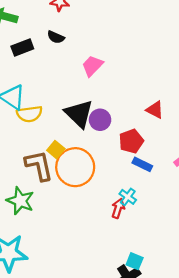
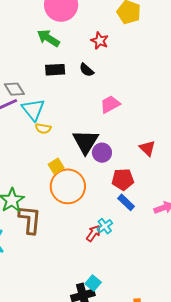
red triangle: (155, 110) -> (147, 148), moved
yellow semicircle: (29, 114) -> (43, 128), size x0.7
brown L-shape: (39, 165) -> (30, 220), moved

